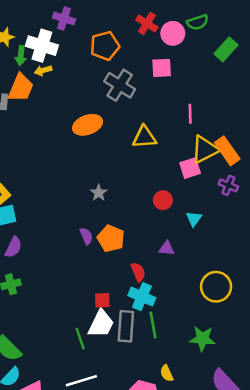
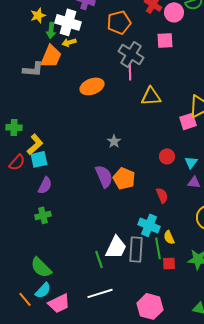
pink line: (190, 114) -> (130, 72), moved
orange ellipse: (88, 125) -> (92, 86), moved
red circle: (163, 200) -> (167, 156), moved
purple semicircle: (86, 236) -> (104, 176), size x1.6
purple triangle: (167, 248) -> (194, 182), moved
red semicircle: (138, 272) -> (162, 195), moved
red square: (102, 300) -> (169, 263), moved
yellow semicircle: (167, 373) -> (169, 237), moved

